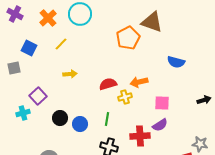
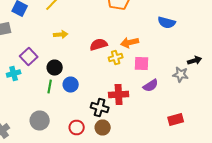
pink square: (162, 103) -> (142, 64), moved
black circle: (60, 118) -> (55, 68), moved
green line: (107, 119) -> (50, 86), moved
red cross: (140, 136) -> (119, 94), moved
gray star: (200, 144) -> (181, 74), moved

